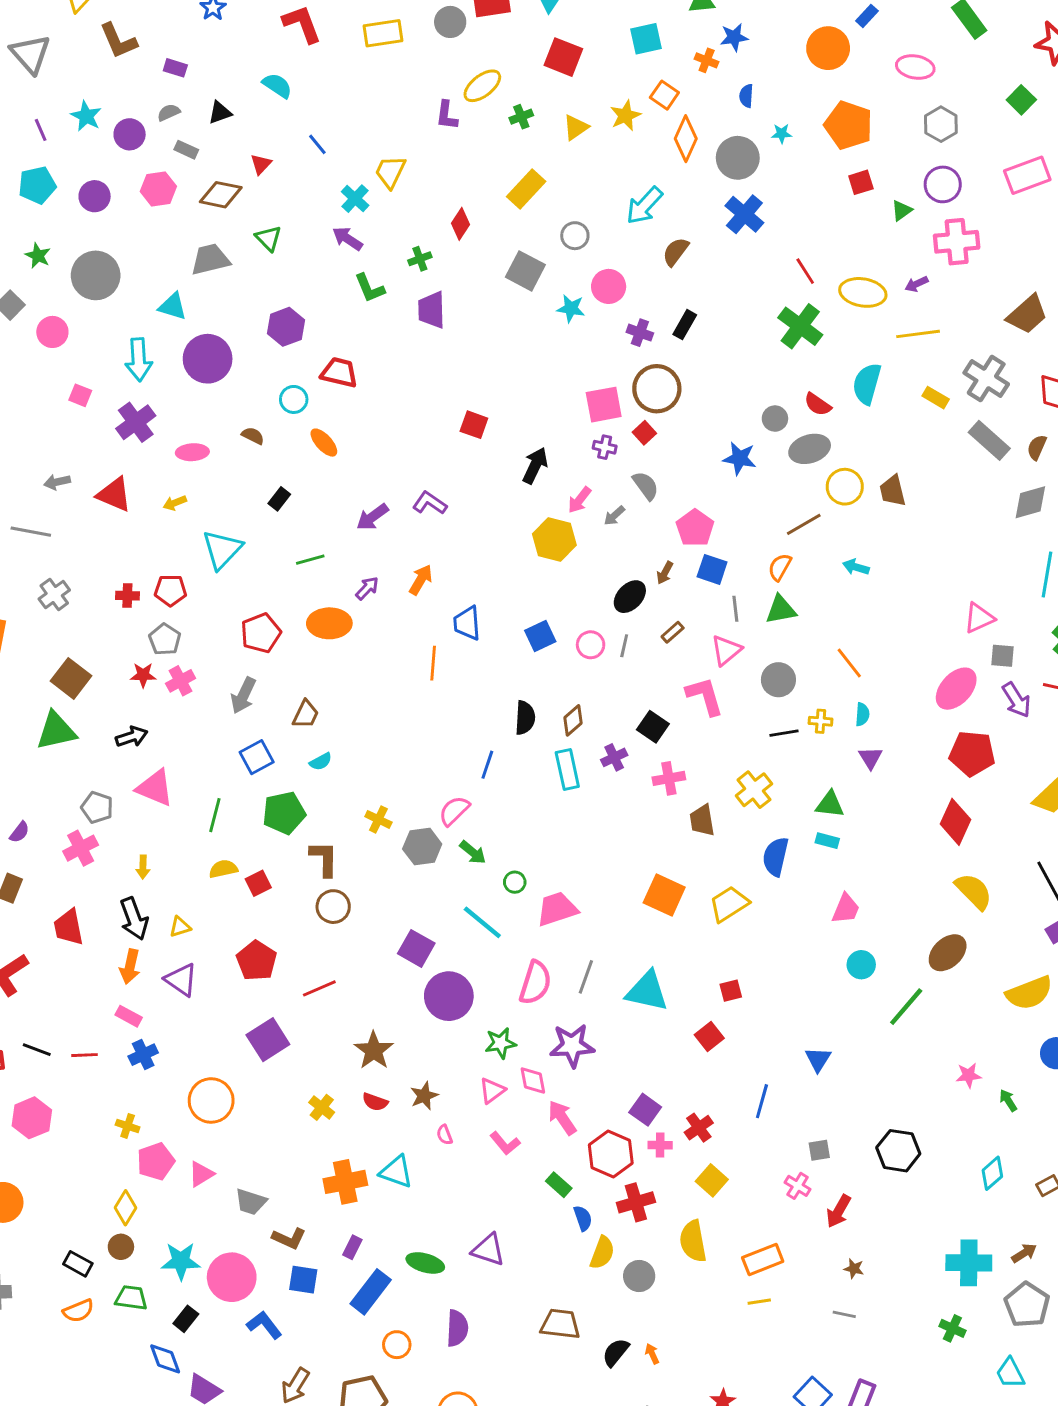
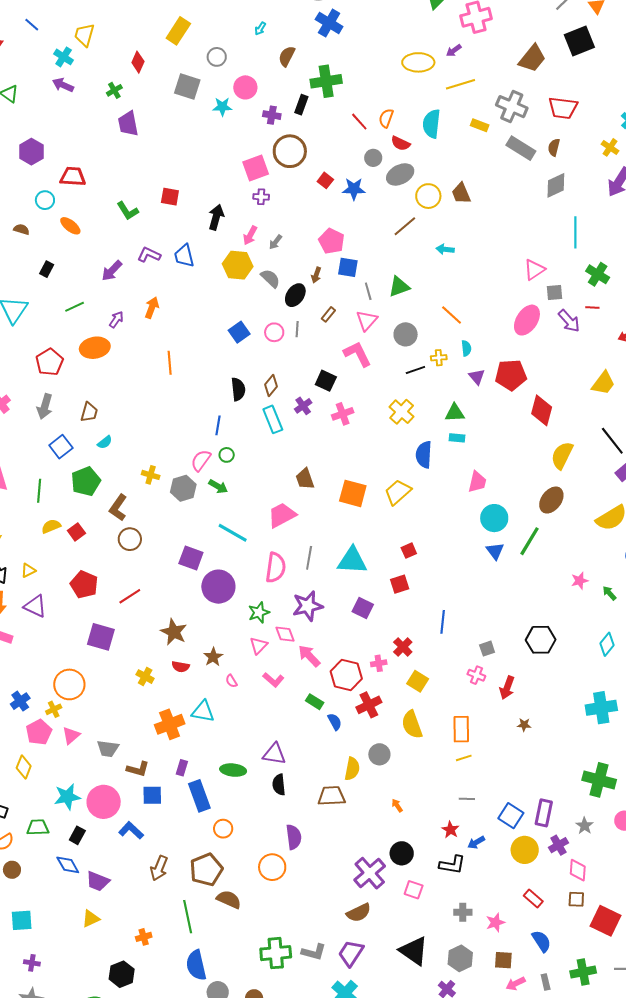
cyan arrow: (644, 206) -> (260, 29), size x0.5
red line: (805, 271) -> (359, 122), moved
green L-shape: (370, 288) -> (128, 211), moved
green cross: (800, 326) -> (326, 81), moved, turned -36
red square: (644, 433) -> (325, 180), moved
gray semicircle: (646, 486) -> (270, 278), moved
orange semicircle: (780, 567) -> (386, 118), moved
blue trapezoid: (467, 623) -> (184, 256), moved
red pentagon: (972, 753) -> (511, 375), moved
brown trapezoid: (702, 820) -> (305, 479), moved
brown L-shape: (324, 859) -> (118, 508), turned -136
green circle: (515, 882) -> (227, 455), moved
yellow semicircle: (974, 891) -> (562, 455), turned -100
cyan circle: (861, 965) -> (494, 518), size x1.4
red square: (709, 1037) -> (400, 584), turned 30
purple square: (268, 1040) -> (101, 637), turned -32
blue cross: (143, 1055) -> (20, 701), moved
blue triangle: (818, 1059) -> (495, 551), moved
purple square: (645, 1110) -> (363, 608), moved
yellow cross: (128, 1126) -> (54, 709), moved, turned -35
brown circle: (121, 1247) -> (12, 870), moved
yellow semicircle: (602, 1253) -> (352, 769), moved
orange rectangle: (763, 1260) -> (461, 729), turned -60
blue rectangle: (371, 1292) -> (199, 796), turned -48
gray line: (844, 1314) -> (467, 799), moved
purple semicircle: (457, 1328) -> (294, 837), moved
green cross: (952, 1328) -> (599, 780), moved, size x1.8
black semicircle: (616, 1352) -> (279, 785), moved, turned -35

